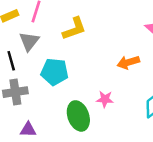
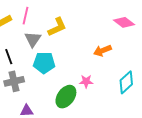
gray triangle: (29, 41) -> (33, 39), moved
green ellipse: (78, 116) -> (66, 97), turned 60

